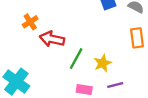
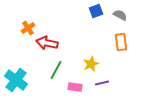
green line: (76, 59) -> (56, 70), moved

